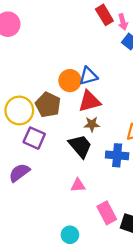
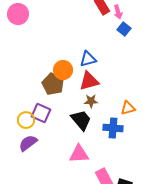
orange circle: (70, 81) -> (63, 70), moved
yellow circle: (19, 110) -> (26, 120), moved, size x0.7
pink triangle: (78, 185) -> (79, 154), size x1.5

